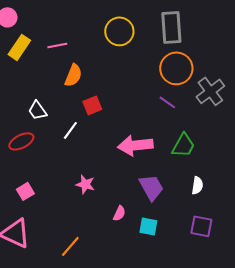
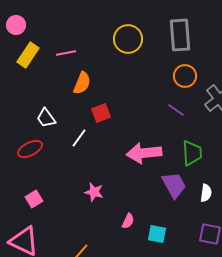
orange circle: (176, 68) -> (185, 76), size x0.7
green trapezoid: (183, 145) -> (192, 153), turned -32
purple trapezoid: (151, 187) -> (174, 185), moved

